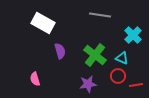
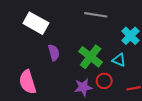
red circle: (118, 76) -> (104, 81), moved
pink semicircle: (35, 79) -> (28, 82), size x1.6

